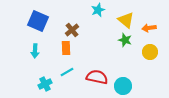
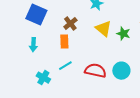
yellow triangle: (126, 20) -> (103, 29), moved
cyan cross: (45, 84) -> (43, 78), turned -32
cyan circle: (123, 86) -> (121, 71), moved

